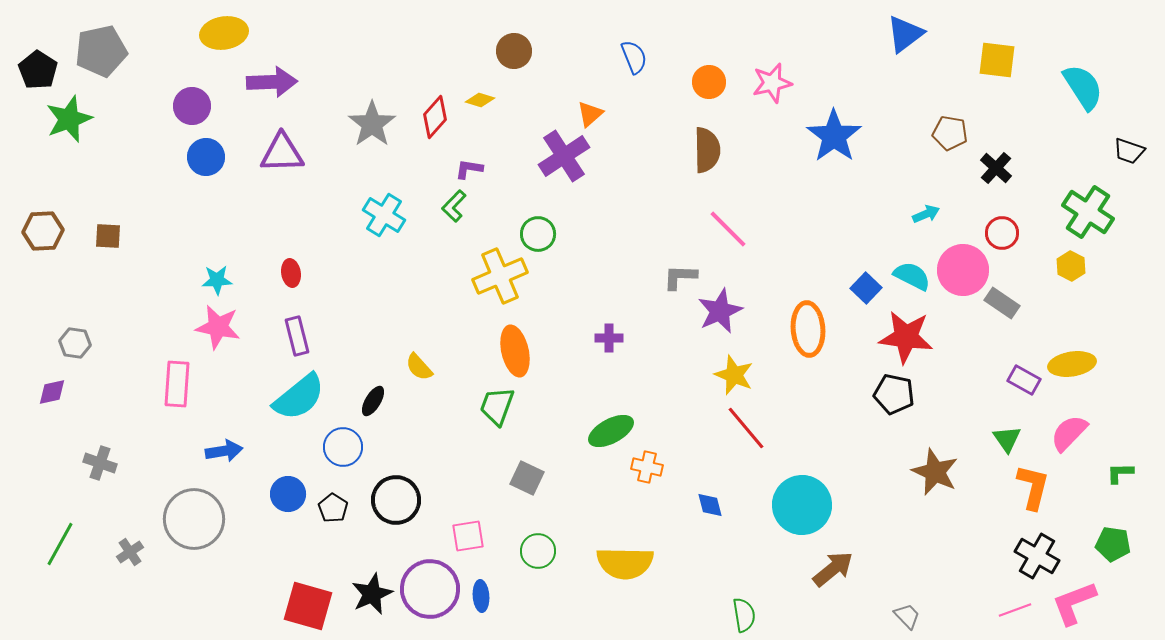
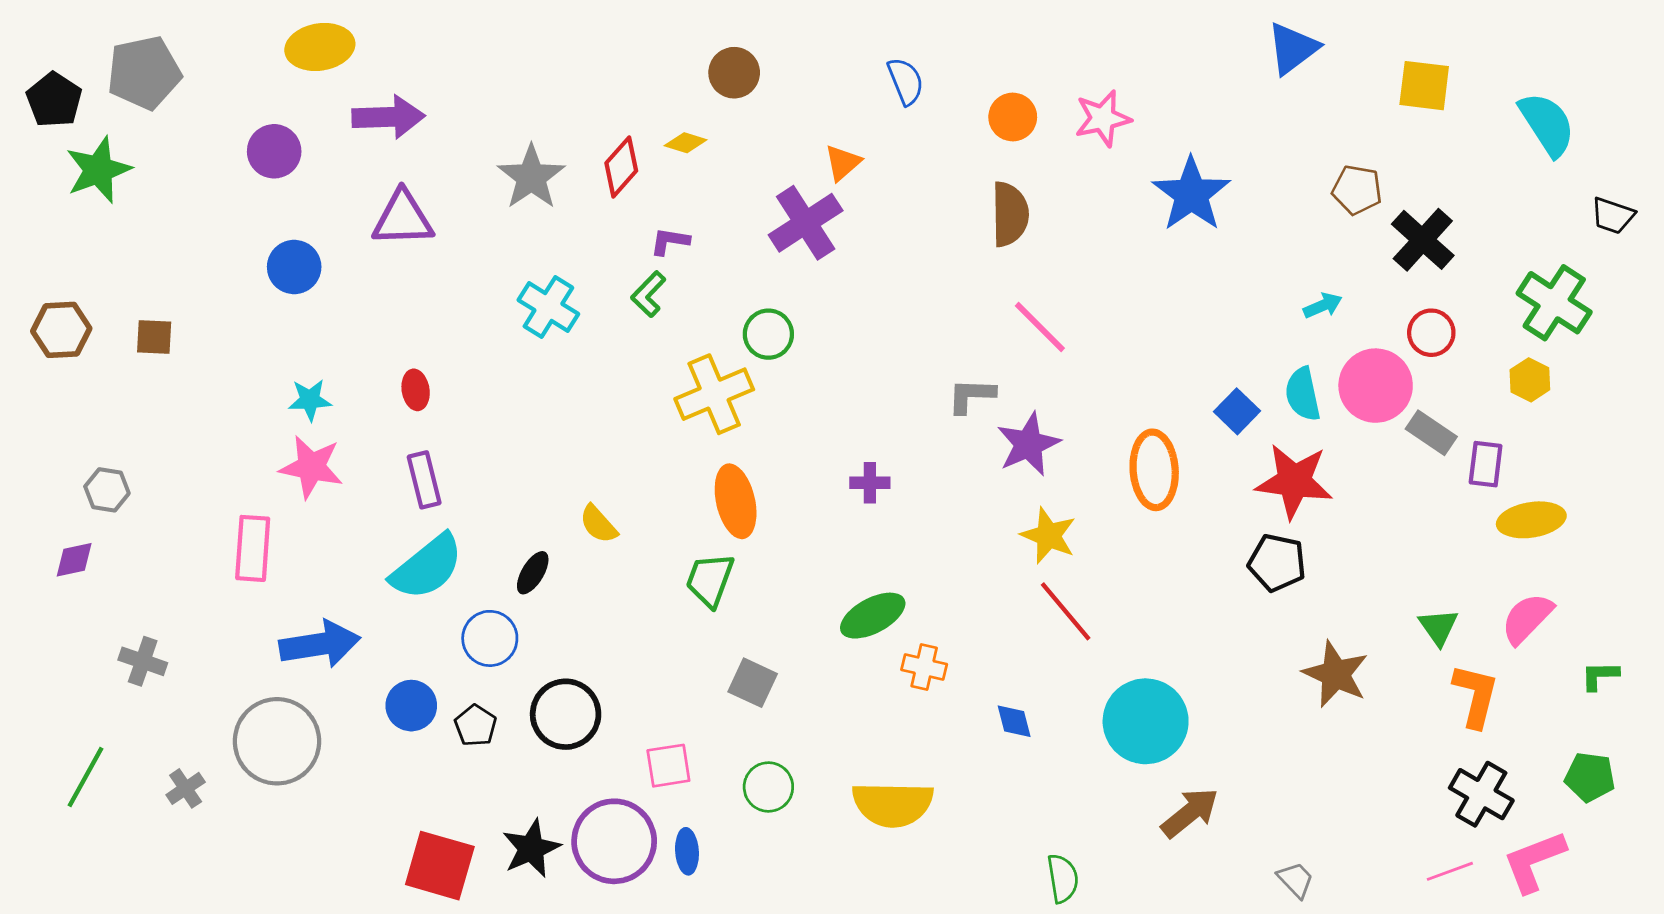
blue circle: (206, 157) -> (294, 267), moved
black cross: (996, 168) -> (1423, 240), size x1.4
cyan semicircle: (912, 276) -> (1303, 394), turned -129
purple rectangle: (1024, 380) -> (1486, 464), moved, turned 68
blue arrow: (224, 451) -> (320, 644), size x1.5

